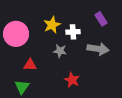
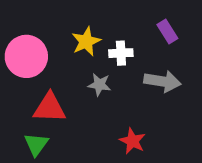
red triangle: (30, 65) -> (50, 108), size x1.5
red star: (72, 80) -> (133, 141), moved

